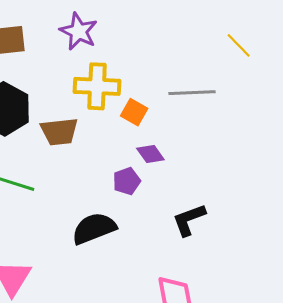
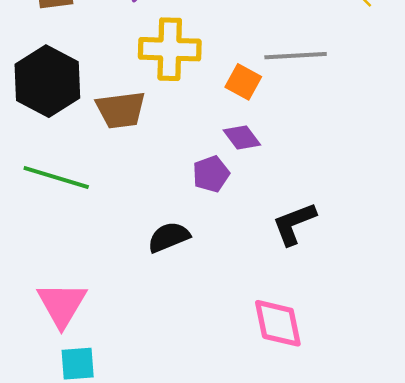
orange square: (134, 112) -> (243, 82), moved
black semicircle: (94, 228) -> (169, 237), size x0.7

